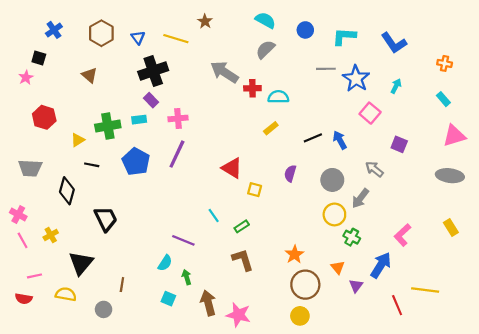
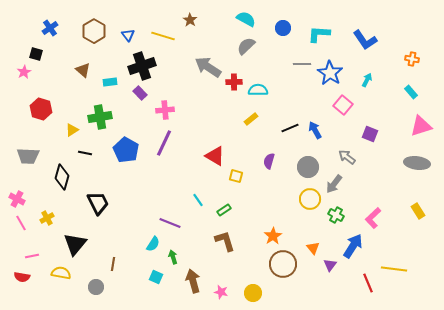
cyan rectangle: (139, 120) -> (110, 82), moved
green cross: (352, 237) -> (336, 215), moved
pink star: (238, 315) -> (221, 292), size x0.6
yellow circle: (300, 316) -> (253, 293), moved

